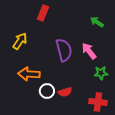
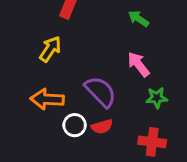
green arrow: (97, 22) -> (138, 19), moved
yellow arrow: (20, 41) -> (50, 49), moved
purple semicircle: (64, 50) -> (100, 92), moved, turned -30

